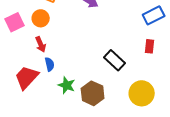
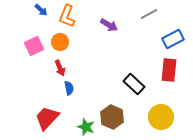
red rectangle: (150, 46) -> (169, 70), size x1.6
red trapezoid: (27, 77) -> (47, 118), moved
green star: (67, 85) -> (86, 127), moved

